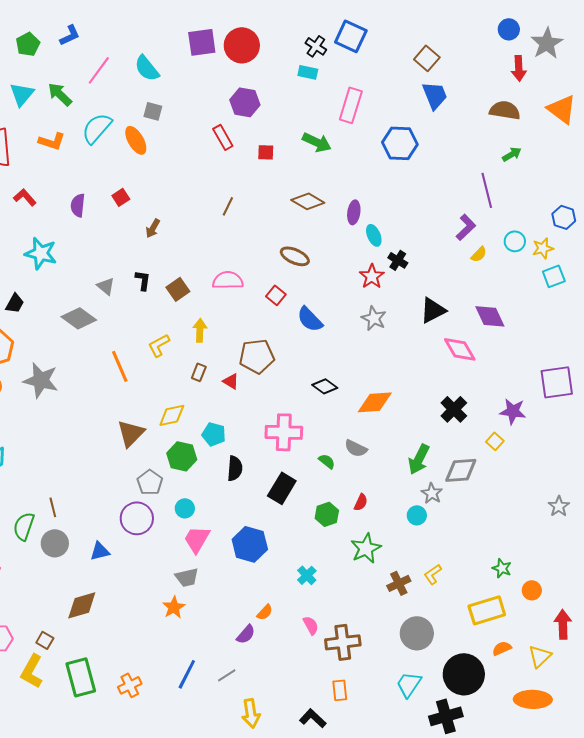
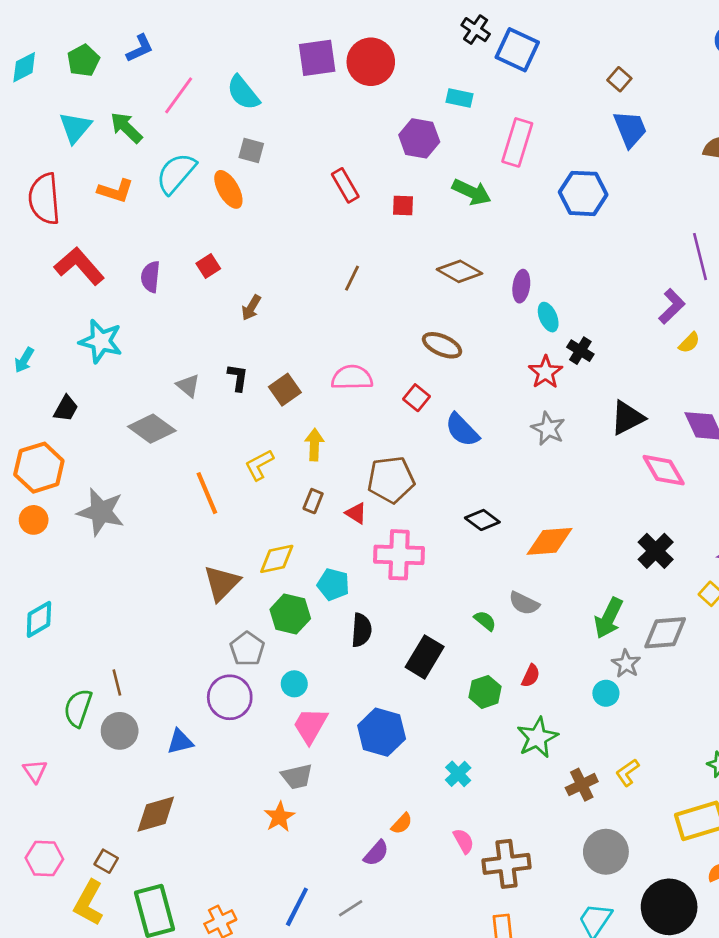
black cross: (316, 46) -> (476, 30), moved
brown square: (427, 58) -> (619, 79), size x0.7
purple hexagon: (245, 102) -> (419, 138), moved
red L-shape: (25, 197) -> (79, 266), size x1.6
pink cross: (284, 432) -> (399, 555), moved

